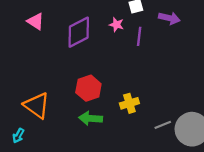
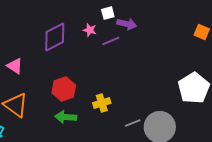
purple arrow: (169, 18) -> (127, 24), moved
pink triangle: (36, 21) -> (15, 66), moved
purple line: (139, 36) -> (111, 41), turned 60

